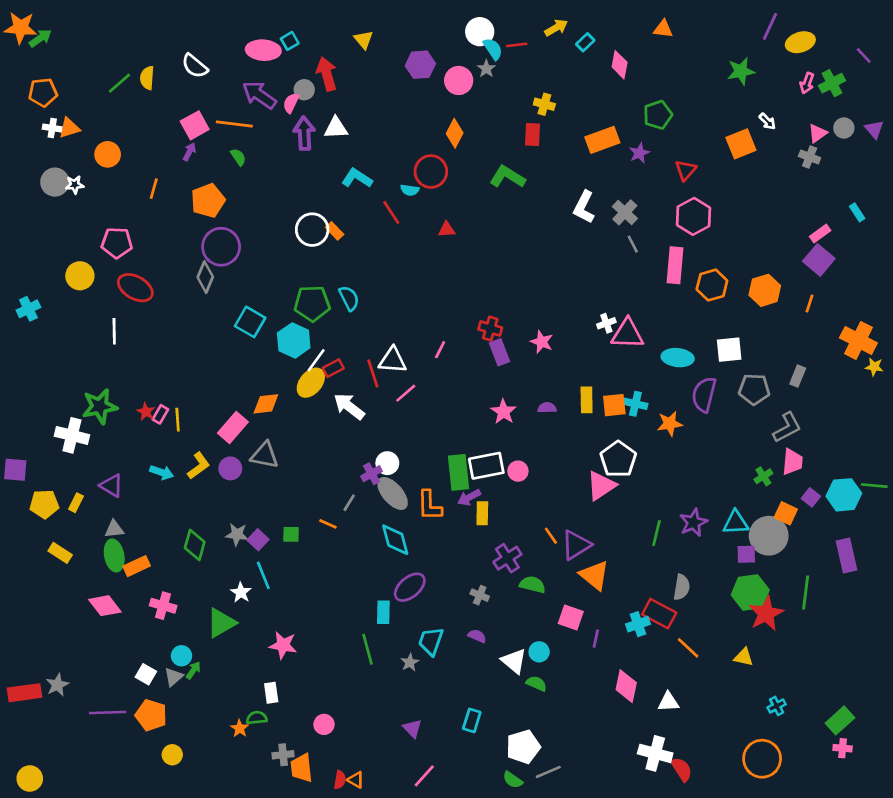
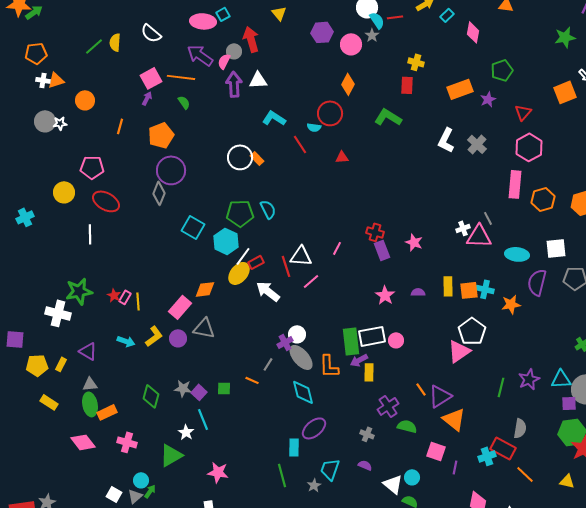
gray line: (633, 244) -> (488, 218), moved

